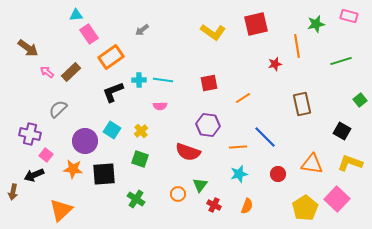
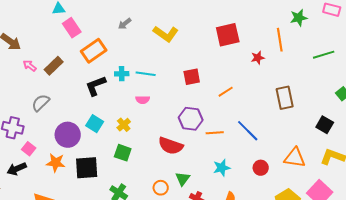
red square: (256, 24) -> (228, 35), moved
yellow L-shape: (213, 32) -> (166, 34), moved
orange line: (238, 147) -> (215, 133), moved

